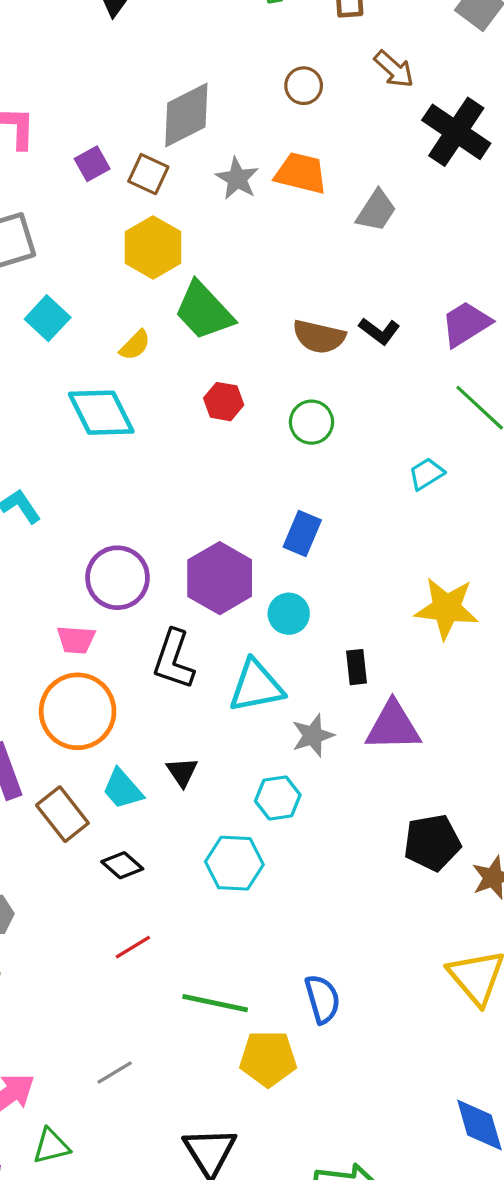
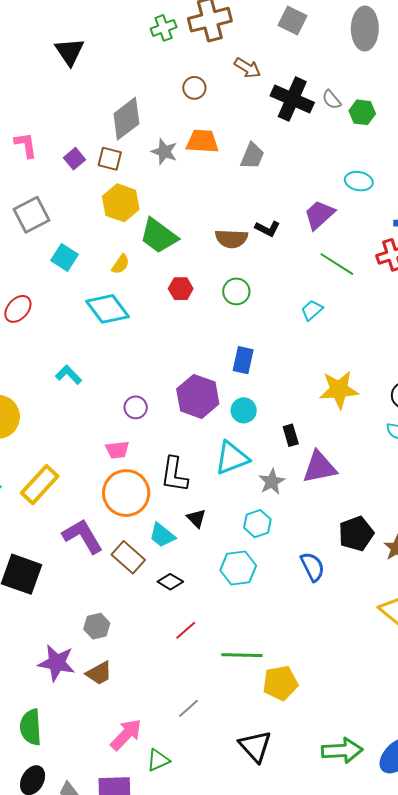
purple circle: (118, 578) -> (136, 407), size x0.6
black L-shape: (174, 659) -> (174, 475), moved
blue semicircle: (322, 999) -> (312, 567), moved

